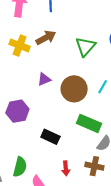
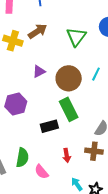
green rectangle: (89, 123) -> (69, 109), moved, turned 45
black rectangle: (50, 137) -> (49, 126), turned -36

